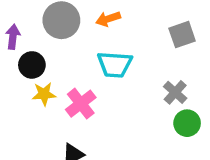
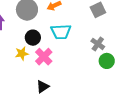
black circle: (32, 65) -> (33, 38), moved

